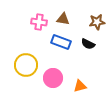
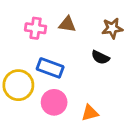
blue rectangle: (61, 42) -> (50, 68), moved

